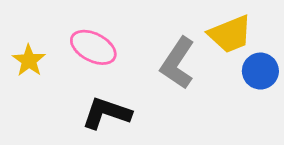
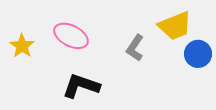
gray L-shape: (178, 63) -> (135, 48), size x0.7

